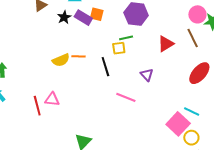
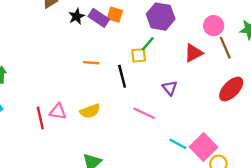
pink circle: (197, 14) -> (214, 26), moved
green line: (126, 38) -> (148, 44), turned -40
yellow semicircle: (61, 60) -> (90, 111), moved
cyan line: (192, 111) -> (178, 144), moved

